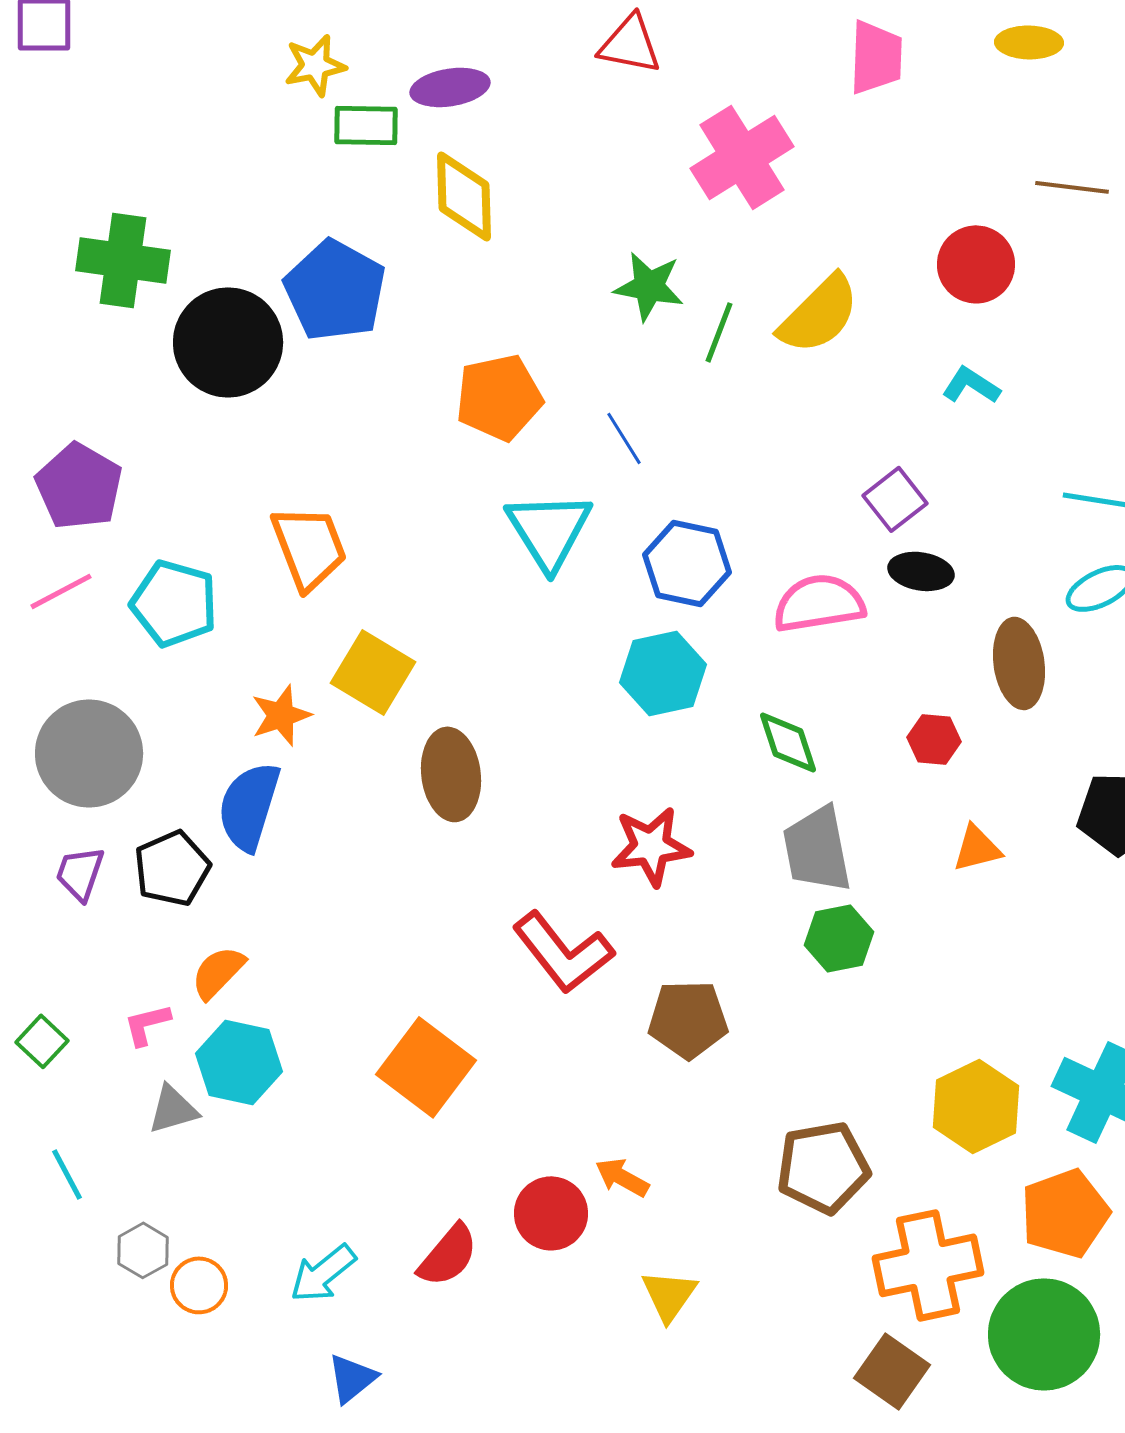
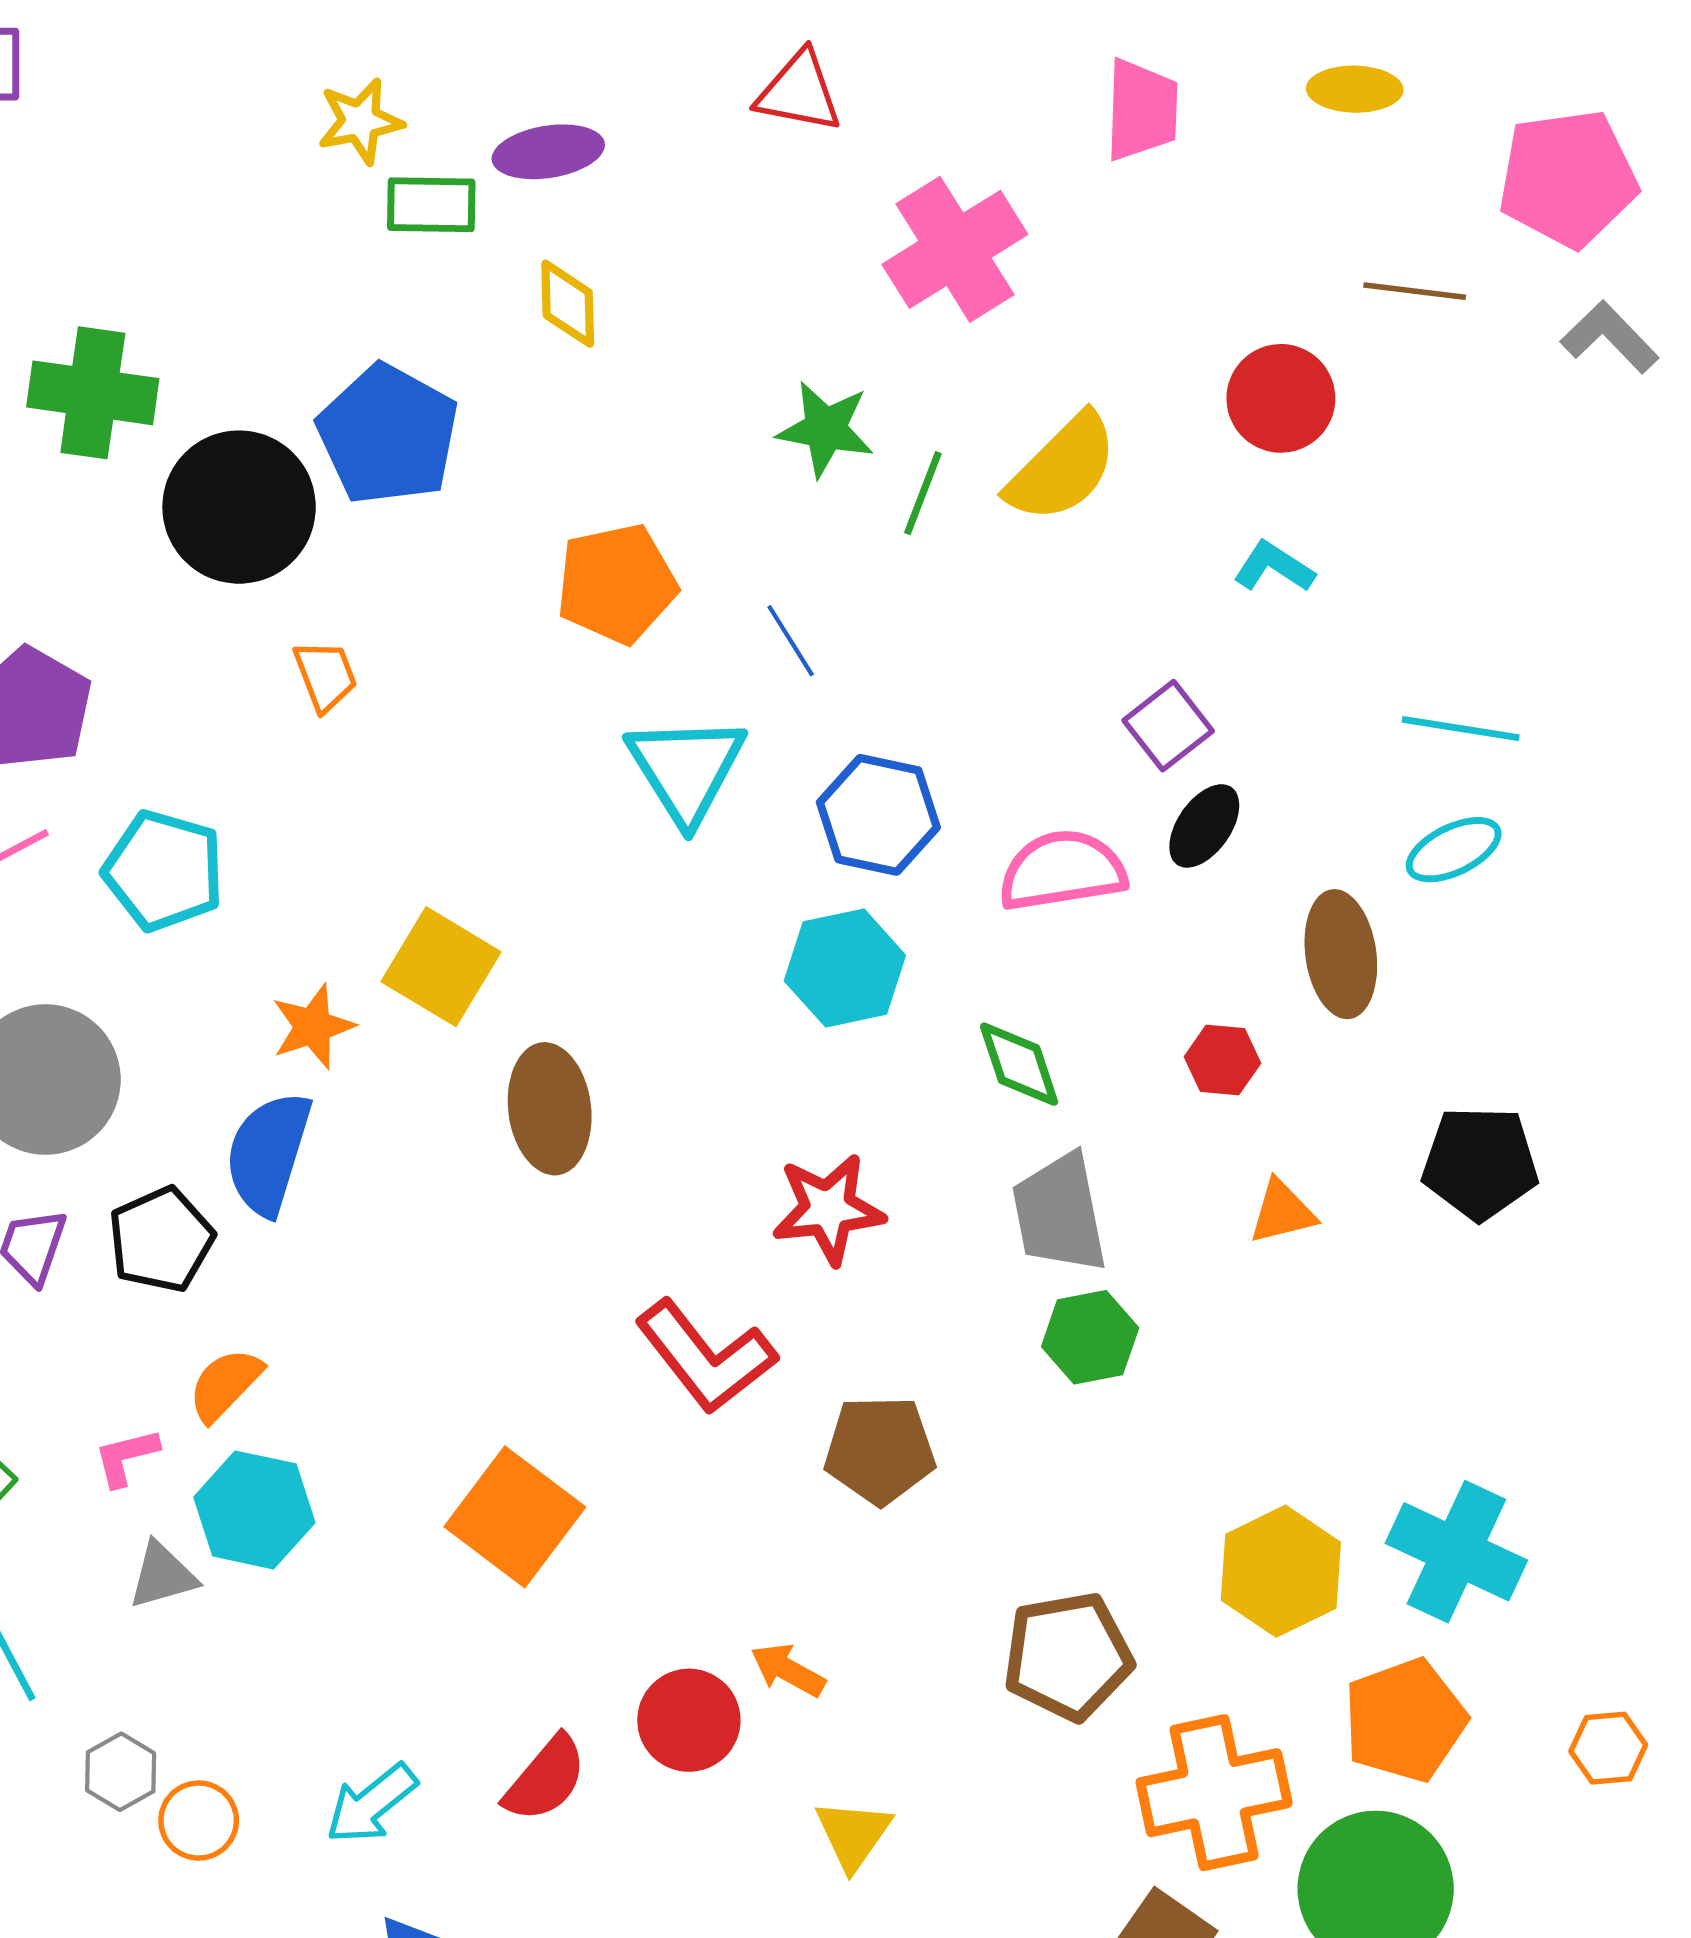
yellow diamond: (464, 196) -> (568, 304), size x0.7
orange trapezoid: (309, 547) -> (325, 676), moved, size x0.6
black ellipse: (921, 571) -> (1204, 826), turned -64

